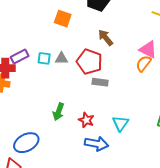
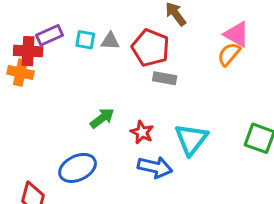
green arrow: (58, 112) -> (102, 118), turned -150
cyan triangle: (120, 123) -> (191, 139), size x1.4
blue ellipse: (26, 143) -> (78, 168), moved

